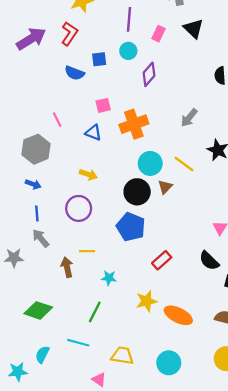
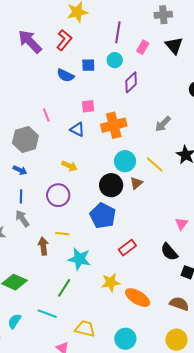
purple arrow: (31, 39) -> (30, 42), turned -108
cyan star: (109, 278) -> (79, 259), size x1.6

